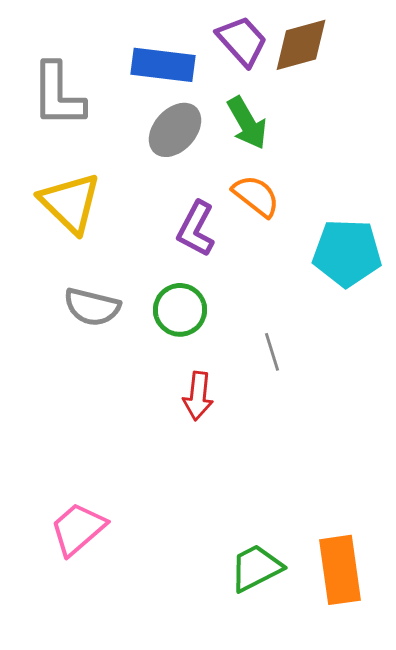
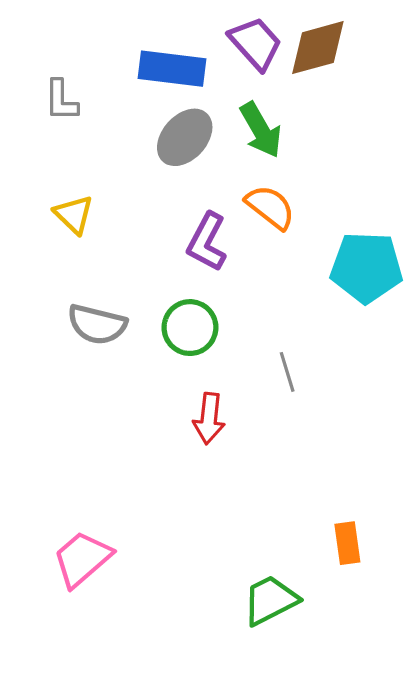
gray L-shape: (58, 95) -> (61, 100), size x0.6
yellow triangle: (70, 203) -> (74, 214), size x0.6
orange rectangle: (340, 570) -> (347, 543), moved, size x0.6

